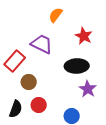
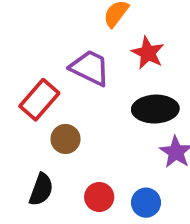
red star: (84, 36) -> (148, 53), moved
red circle: (39, 105) -> (99, 197), moved

